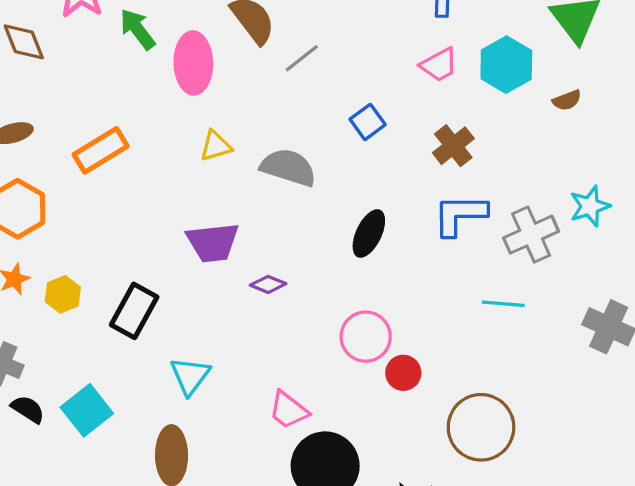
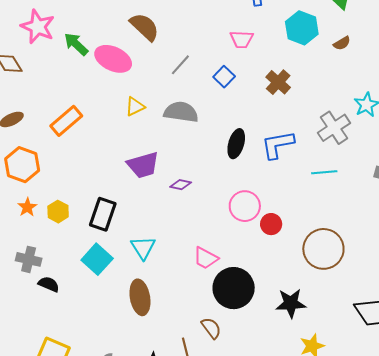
gray line: (302, 58) -> (180, 65), moved
pink ellipse: (193, 63) -> (113, 59), turned -54
pink trapezoid: (439, 65) -> (242, 39), moved, turned 40
blue L-shape: (460, 215) -> (278, 145), moved
cyan square: (87, 410) -> (97, 259), moved

